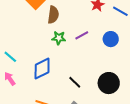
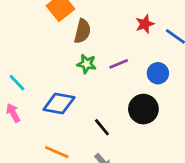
blue diamond: (42, 68) -> (59, 104), turned 30
black circle: (109, 83) -> (143, 109), moved

